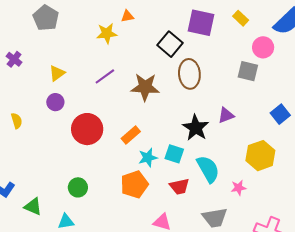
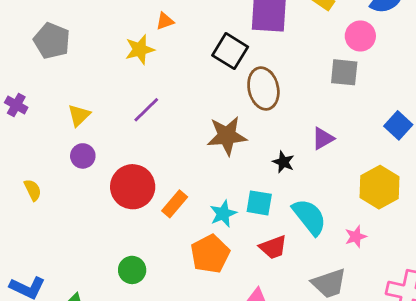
brown star: (145, 87) -> (227, 136), moved
black star: (196, 128) -> (283, 162), size x0.6
orange rectangle: (131, 135) -> (175, 204), moved

